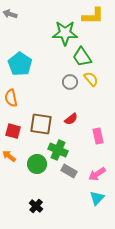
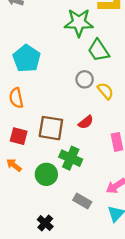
yellow semicircle: (91, 79) -> (105, 91), moved
gray rectangle: (69, 171) -> (82, 201), moved

